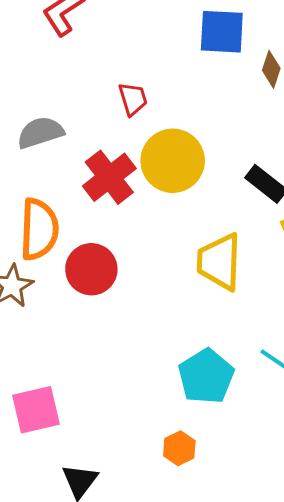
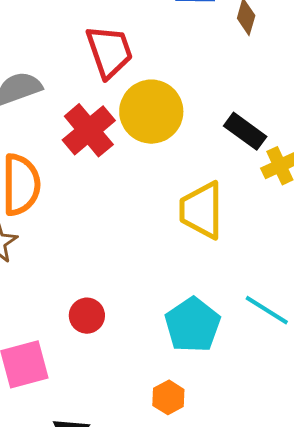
red trapezoid: (133, 99) -> (109, 52), size x1.6
red circle: (91, 269) -> (87, 316), moved, size x0.7

